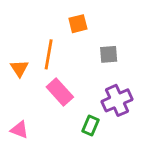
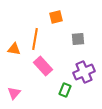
orange triangle: (19, 68) -> (14, 49), turned -48
pink triangle: (19, 130) -> (14, 93), turned 48

